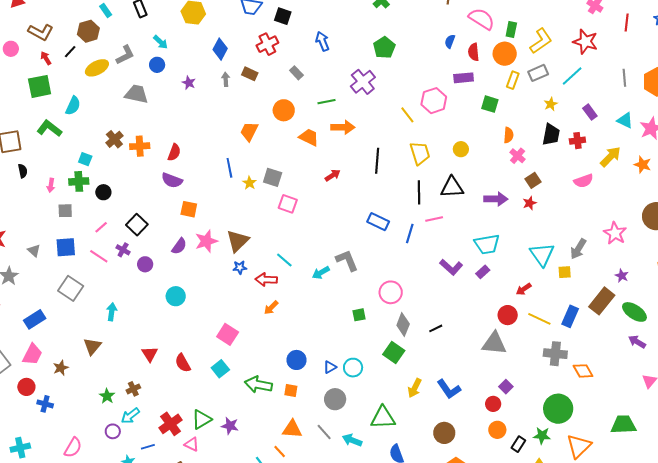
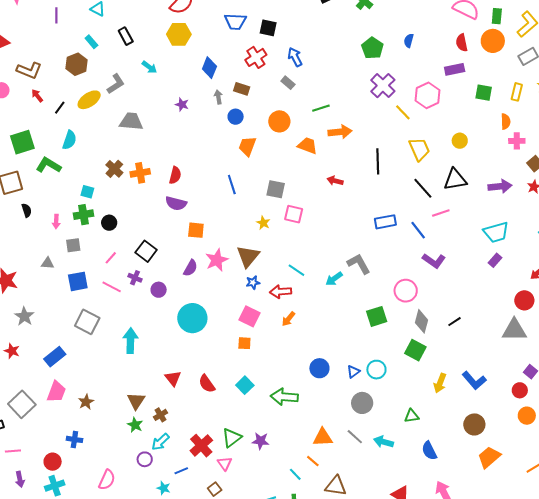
blue arrow: (322, 41) -> (295, 57), moved
blue semicircle: (450, 41) -> (409, 41), moved
black line: (70, 52) -> (60, 108), moved
blue circle: (157, 65) -> (236, 117), moved
yellow rectangle: (513, 80) -> (517, 92), moved
purple cross: (363, 82) -> (383, 86), moved
green square: (40, 86) -> (22, 142), moved
pink cross: (518, 156) -> (517, 141), turned -35
red arrow: (333, 175) -> (335, 181), turned -126
yellow star: (249, 183) -> (263, 223), moved
black line: (419, 192) -> (423, 188), turned -35
blue rectangle: (378, 222) -> (385, 222), turned -30
blue line: (410, 233) -> (418, 230), turned -48
gray triangle: (34, 250) -> (47, 263), moved, turned -32
purple L-shape: (451, 267) -> (434, 261), moved
cyan circle: (176, 296) -> (192, 318), size x1.5
cyan arrow: (112, 312) -> (130, 341), size x1.4
green square: (359, 315) -> (377, 316), size x1.5
pink square: (228, 334) -> (250, 316), moved
brown triangle: (92, 346) -> (136, 401), moved
red circle: (26, 387) -> (53, 462), moved
orange square: (291, 390) -> (244, 343), moved
green triangle: (383, 418) -> (412, 416), size x0.6
pink triangle: (192, 444) -> (225, 464), turned 35

